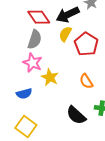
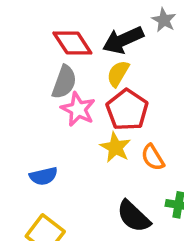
red pentagon: (86, 44) -> (127, 110), moved
pink star: (33, 63) -> (78, 109), moved
yellow star: (50, 77) -> (115, 147), moved

